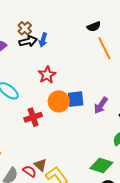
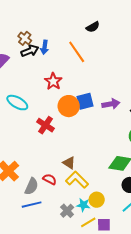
orange line: (104, 48) -> (77, 52), moved
purple arrow: (101, 105) -> (111, 104), turned -126
red cross: (33, 117) -> (45, 125), turned -30
brown triangle: (40, 165) -> (69, 163), moved

